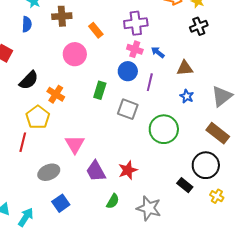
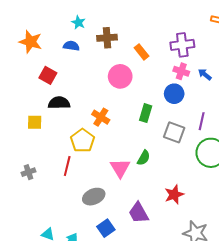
blue semicircle: (27, 24) -> (71, 46), turned -84
black semicircle: (29, 80) -> (59, 103), moved, turned -135
purple line: (150, 82) -> (202, 121), moved
purple trapezoid: (96, 171) -> (139, 213), moved
green semicircle: (113, 201) -> (144, 158), moved

